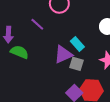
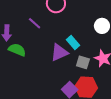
gray square: (76, 64) -> (83, 62), moved

